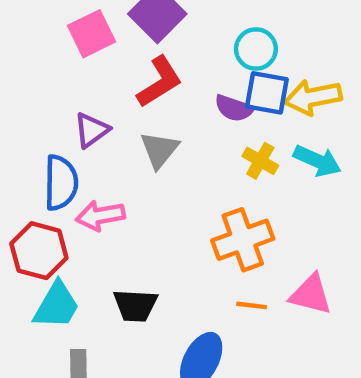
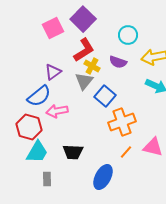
blue square: (267, 93) -> (105, 96), moved, turned 30
yellow cross: (260, 161) -> (92, 66), moved
blue semicircle: (61, 183) -> (39, 96), turned 50
orange line: (252, 305) -> (126, 152), turned -56

